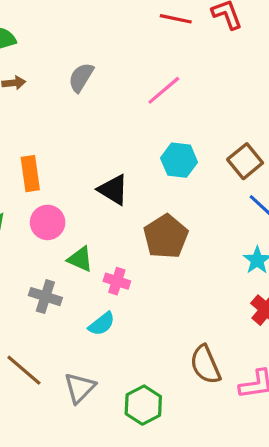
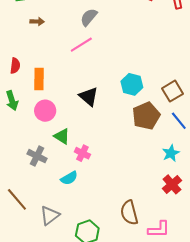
gray semicircle: (81, 77) -> (89, 17), moved
pink line: (164, 90) -> (81, 45), moved
brown pentagon: (166, 237) -> (146, 116), moved

